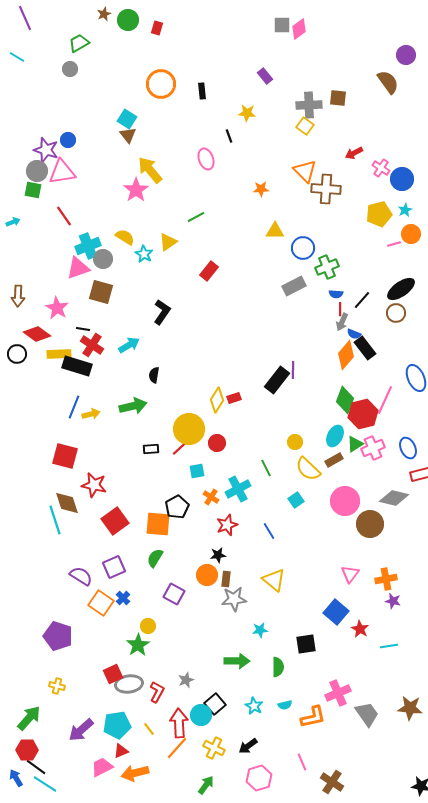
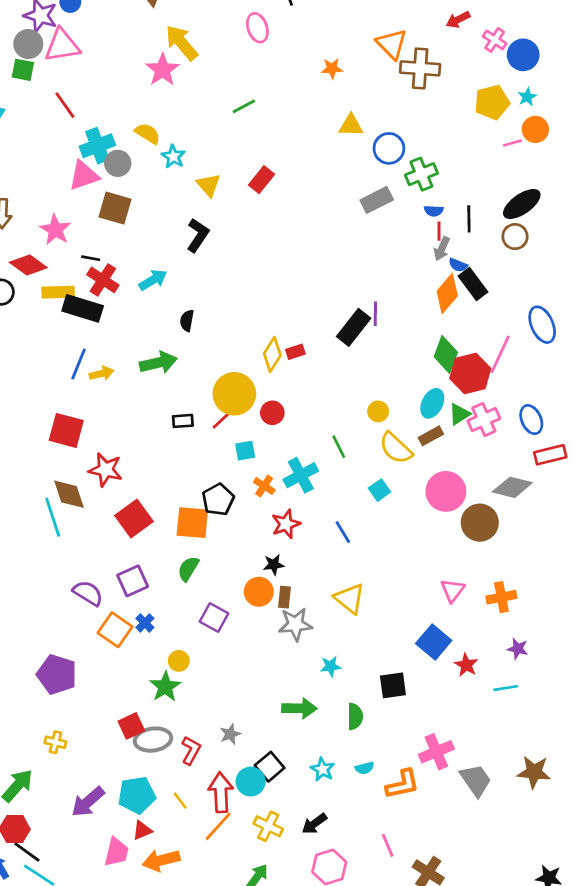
yellow triangle: (168, 242) -> (209, 185), moved, turned -36
black line: (362, 300) -> (469, 219), turned -42
purple star: (393, 601) -> (518, 649), moved
pink trapezoid: (102, 767) -> (116, 852), turned 130

